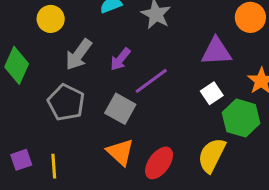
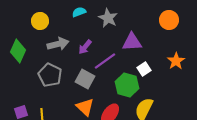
purple triangle: (216, 51) -> (132, 42), moved
gray arrow: (79, 55) -> (58, 44), turned -140
green hexagon: (241, 118) -> (127, 85), moved

